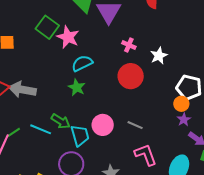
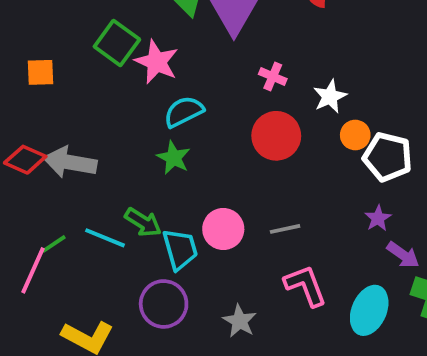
orange circle: (181, 104) -> (355, 135), moved
gray line: (135, 125) -> (285, 229), turned -35

